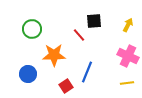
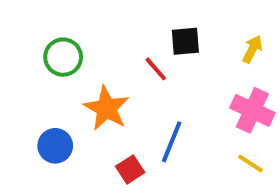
orange star: (54, 55) -> (106, 108), turned 30
yellow line: (127, 83) -> (250, 164), turned 40

